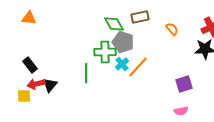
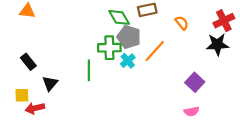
orange line: (138, 67) -> (155, 51), moved
red arrow: (36, 84) -> (35, 108), moved
purple square: (184, 84) -> (195, 82), turned -30

